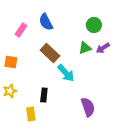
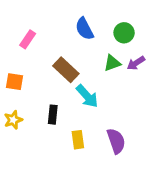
blue semicircle: (46, 22) -> (84, 29), moved
black rectangle: (44, 95) -> (53, 115), moved
yellow rectangle: (31, 114) -> (78, 140), moved

